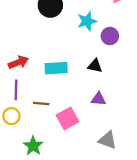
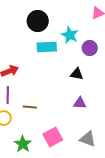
cyan star: (87, 21) -> (70, 35), turned -30
cyan rectangle: (56, 68) -> (47, 47), moved
pink square: (68, 118) -> (53, 137), moved

